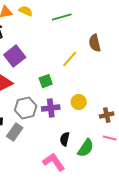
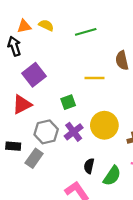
yellow line: (70, 59) -> (94, 78), turned 48
yellow circle: (79, 102) -> (104, 125), size x1.6
purple cross: (51, 108) -> (74, 132), turned -30

